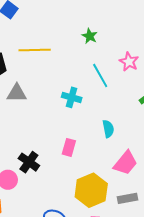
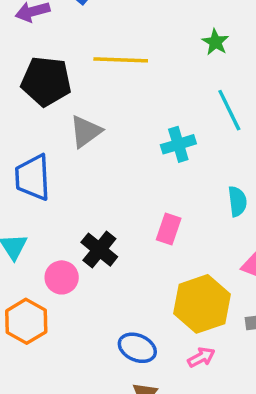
gray triangle: (17, 93) -> (86, 131), turned -40
cyan cross: (72, 97) -> (178, 144), turned -36

